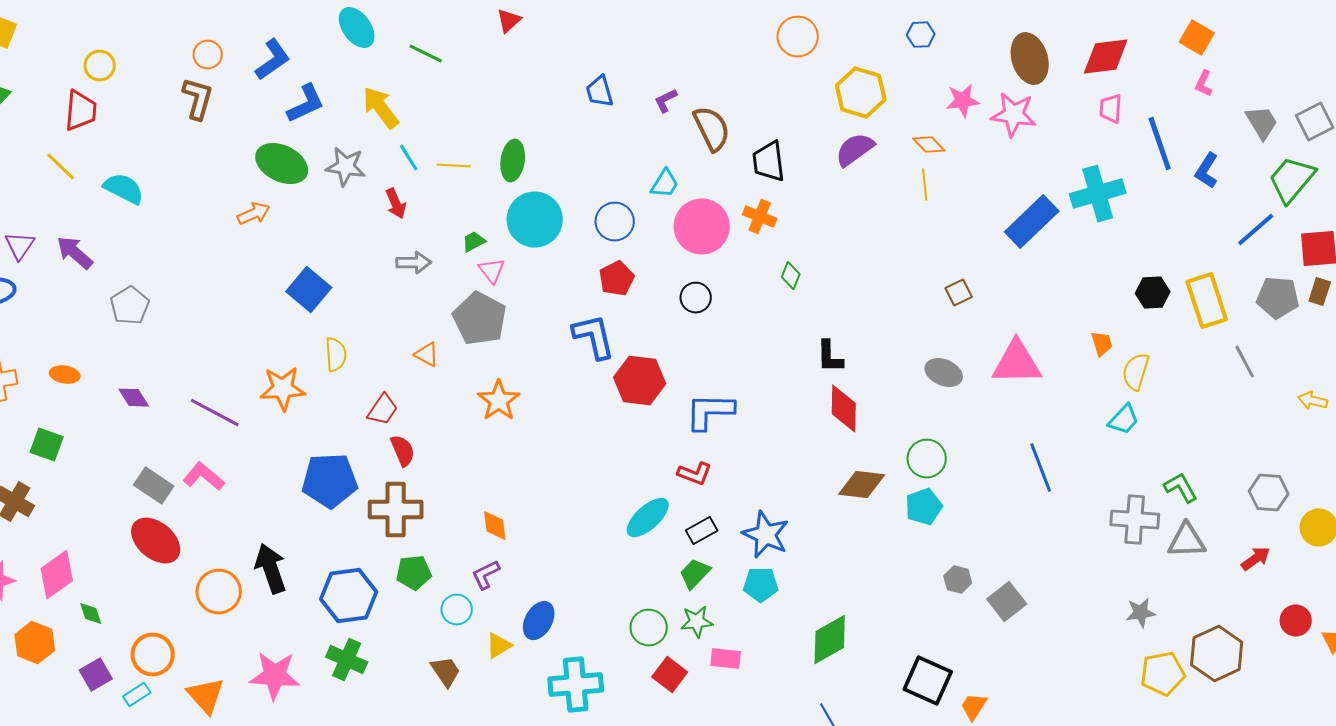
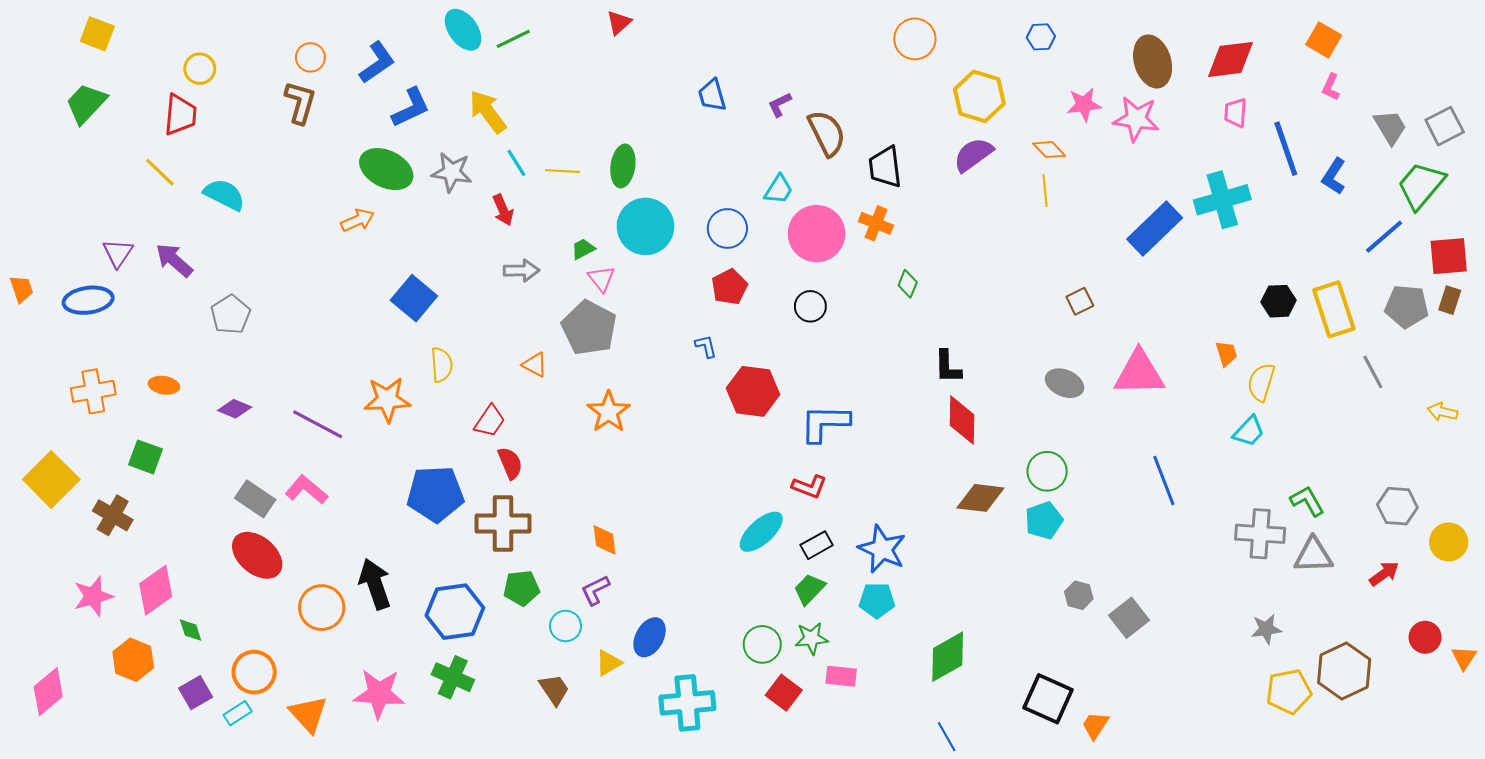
green line: (426, 54) -> (513, 39), moved, turned -52
blue L-shape: (594, 337) -> (706, 346), size x0.5
purple diamond: (134, 398) -> (235, 409), turned -36

